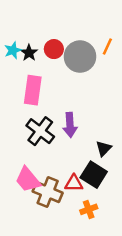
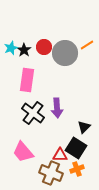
orange line: (107, 47) -> (87, 45), turned 32
brown cross: (48, 192) -> (51, 173), moved
orange cross: (89, 209) -> (77, 169), moved

